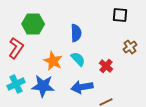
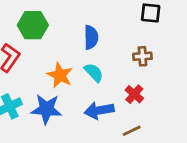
brown cross: (130, 47) -> (142, 56), moved, turned 32
red cross: (106, 66) -> (134, 94), moved

